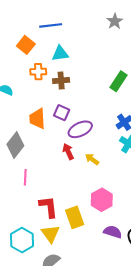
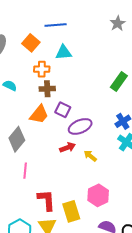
brown cross: (61, 80) -> (47, 89), moved
orange trapezoid: (37, 119) -> (39, 114), turned -140
red arrow: (68, 152) -> (68, 147), turned 91

